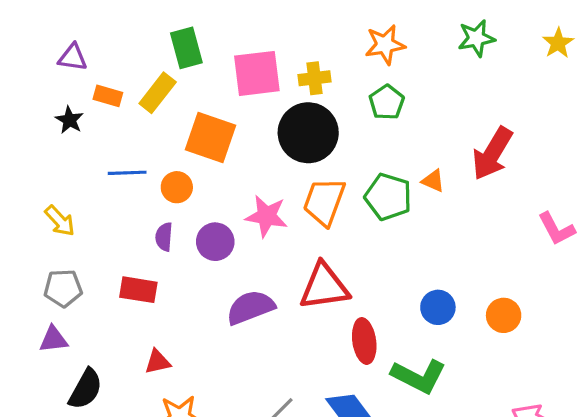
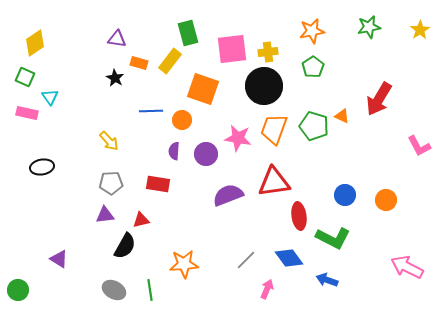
red triangle: (158, 362) -> (141, 220), moved

